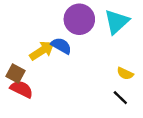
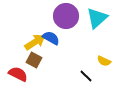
brown square: (15, 73) -> (34, 60), moved
black line: (120, 98) -> (86, 76), moved

